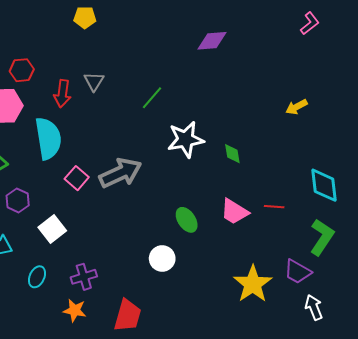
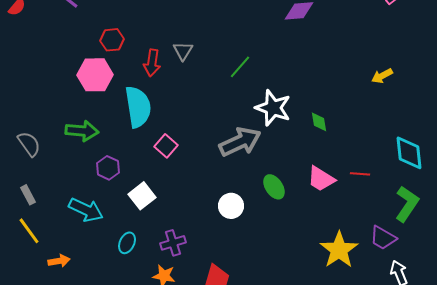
white star: (186, 139) -> (273, 108), turned 30
gray arrow: (120, 173) -> (240, 142), moved
white circle: (162, 258) -> (231, 206), moved

